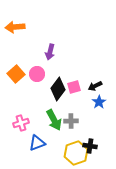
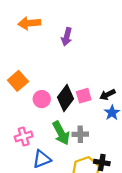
orange arrow: (15, 27) -> (29, 23), moved
purple arrow: (50, 52) -> (67, 37), moved
pink circle: (37, 74) -> (42, 99), moved

